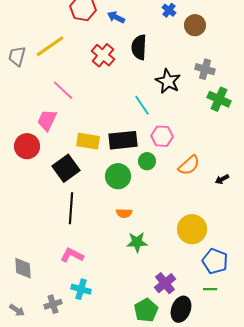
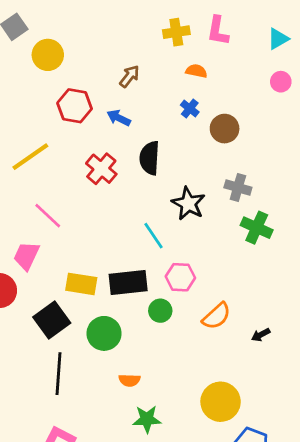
green circle: (118, 176) -> (104, 333), moved

